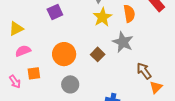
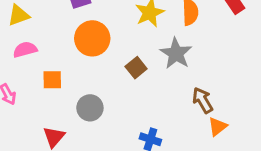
orange circle: (64, 54) -> (92, 38), moved
orange square: (34, 73) -> (52, 80), moved

